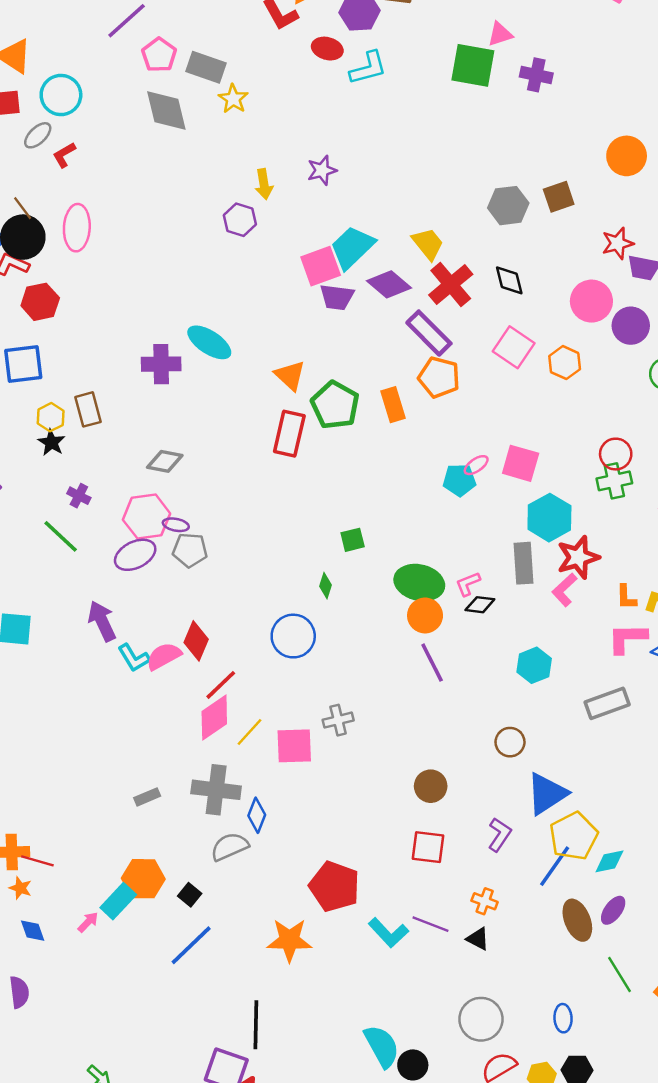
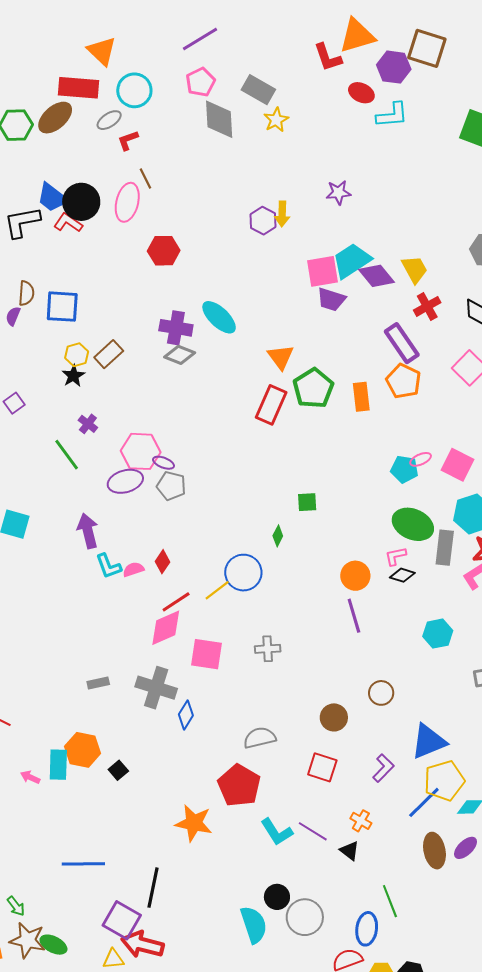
pink pentagon: (159, 55) -> (201, 82), moved
yellow arrow: (264, 184) -> (282, 214), moved
brown line: (23, 208) -> (145, 178), moved
purple diamond: (389, 284) -> (376, 276), moved
red cross: (451, 285) -> (427, 306), size x0.7
red hexagon: (40, 302) -> (164, 251), moved
brown rectangle: (88, 409) -> (109, 354), turned 52
gray diamond: (165, 461) -> (180, 355), moved
green ellipse: (419, 583) -> (413, 524), moved
red diamond: (196, 641) -> (162, 562), size x0.7
pink semicircle: (164, 656) -> (133, 569), size x0.7
yellow line: (249, 732) -> (217, 590), moved
brown circle: (510, 742) -> (381, 693), moved
pink square: (294, 746) -> (207, 654), moved
gray semicircle: (230, 847) -> (260, 738), moved
cyan rectangle: (118, 901) -> (58, 765), turned -52
pink arrow: (88, 922) -> (30, 777), turned -120
blue line: (191, 945) -> (83, 864), moved, turned 33
green line: (619, 974) -> (390, 901), moved
blue ellipse: (563, 1018) -> (367, 929), moved, size x1.4
gray circle: (481, 1019) -> (305, 917), moved
black circle: (413, 1065) -> (277, 897), moved

